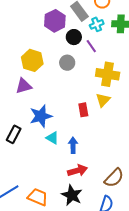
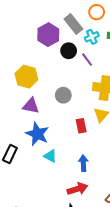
gray circle: (67, 63) -> (63, 95), moved
purple triangle: (24, 86) -> (31, 106), moved, turned 30
blue star: (41, 116) -> (37, 134), turned -30
blue arrow: (73, 145) -> (83, 163), moved

